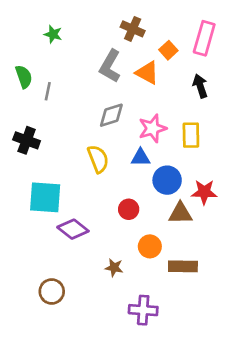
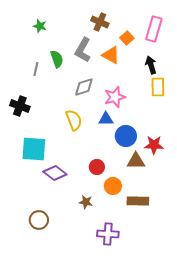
green semicircle: (24, 77) -> (57, 59), moved
yellow rectangle: (191, 135) -> (158, 87), moved
red circle: (129, 209) -> (97, 167), moved

